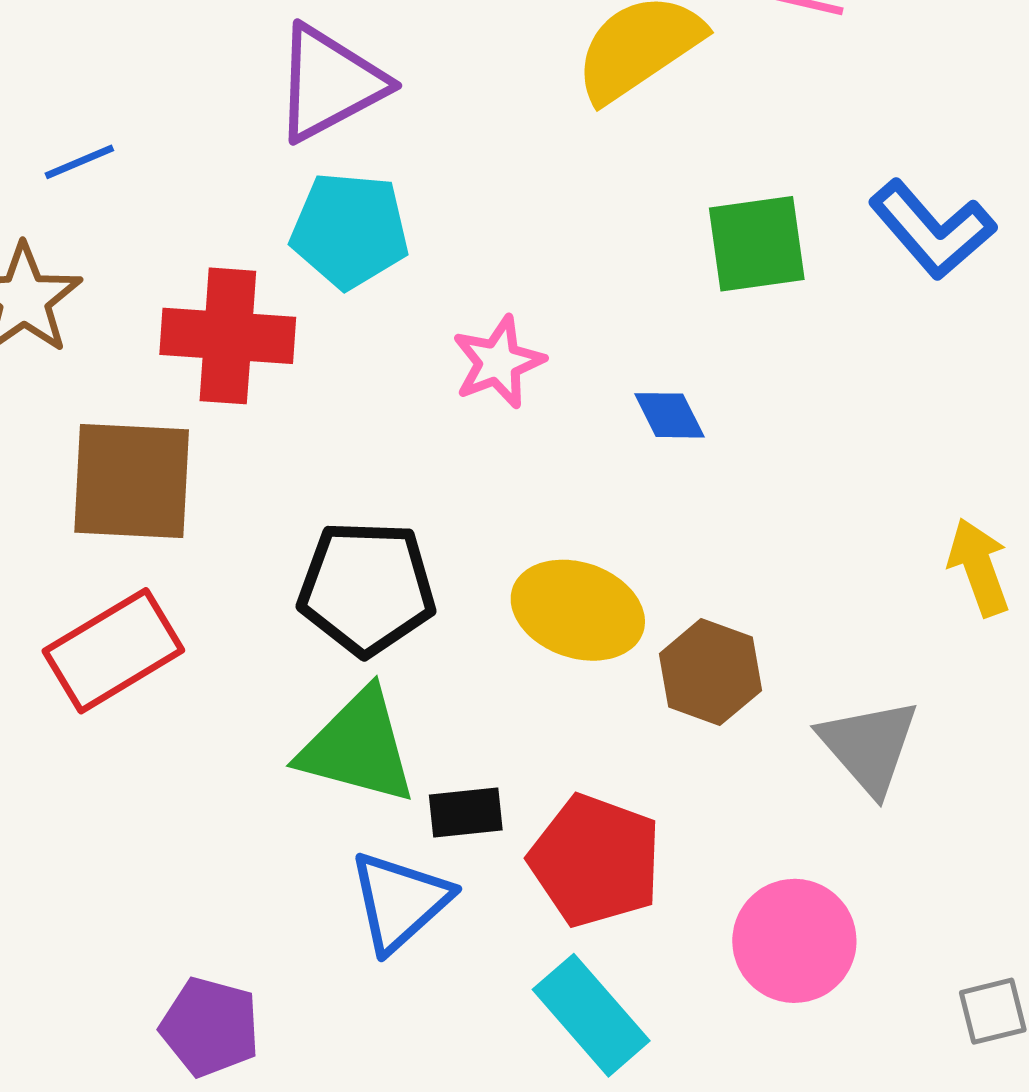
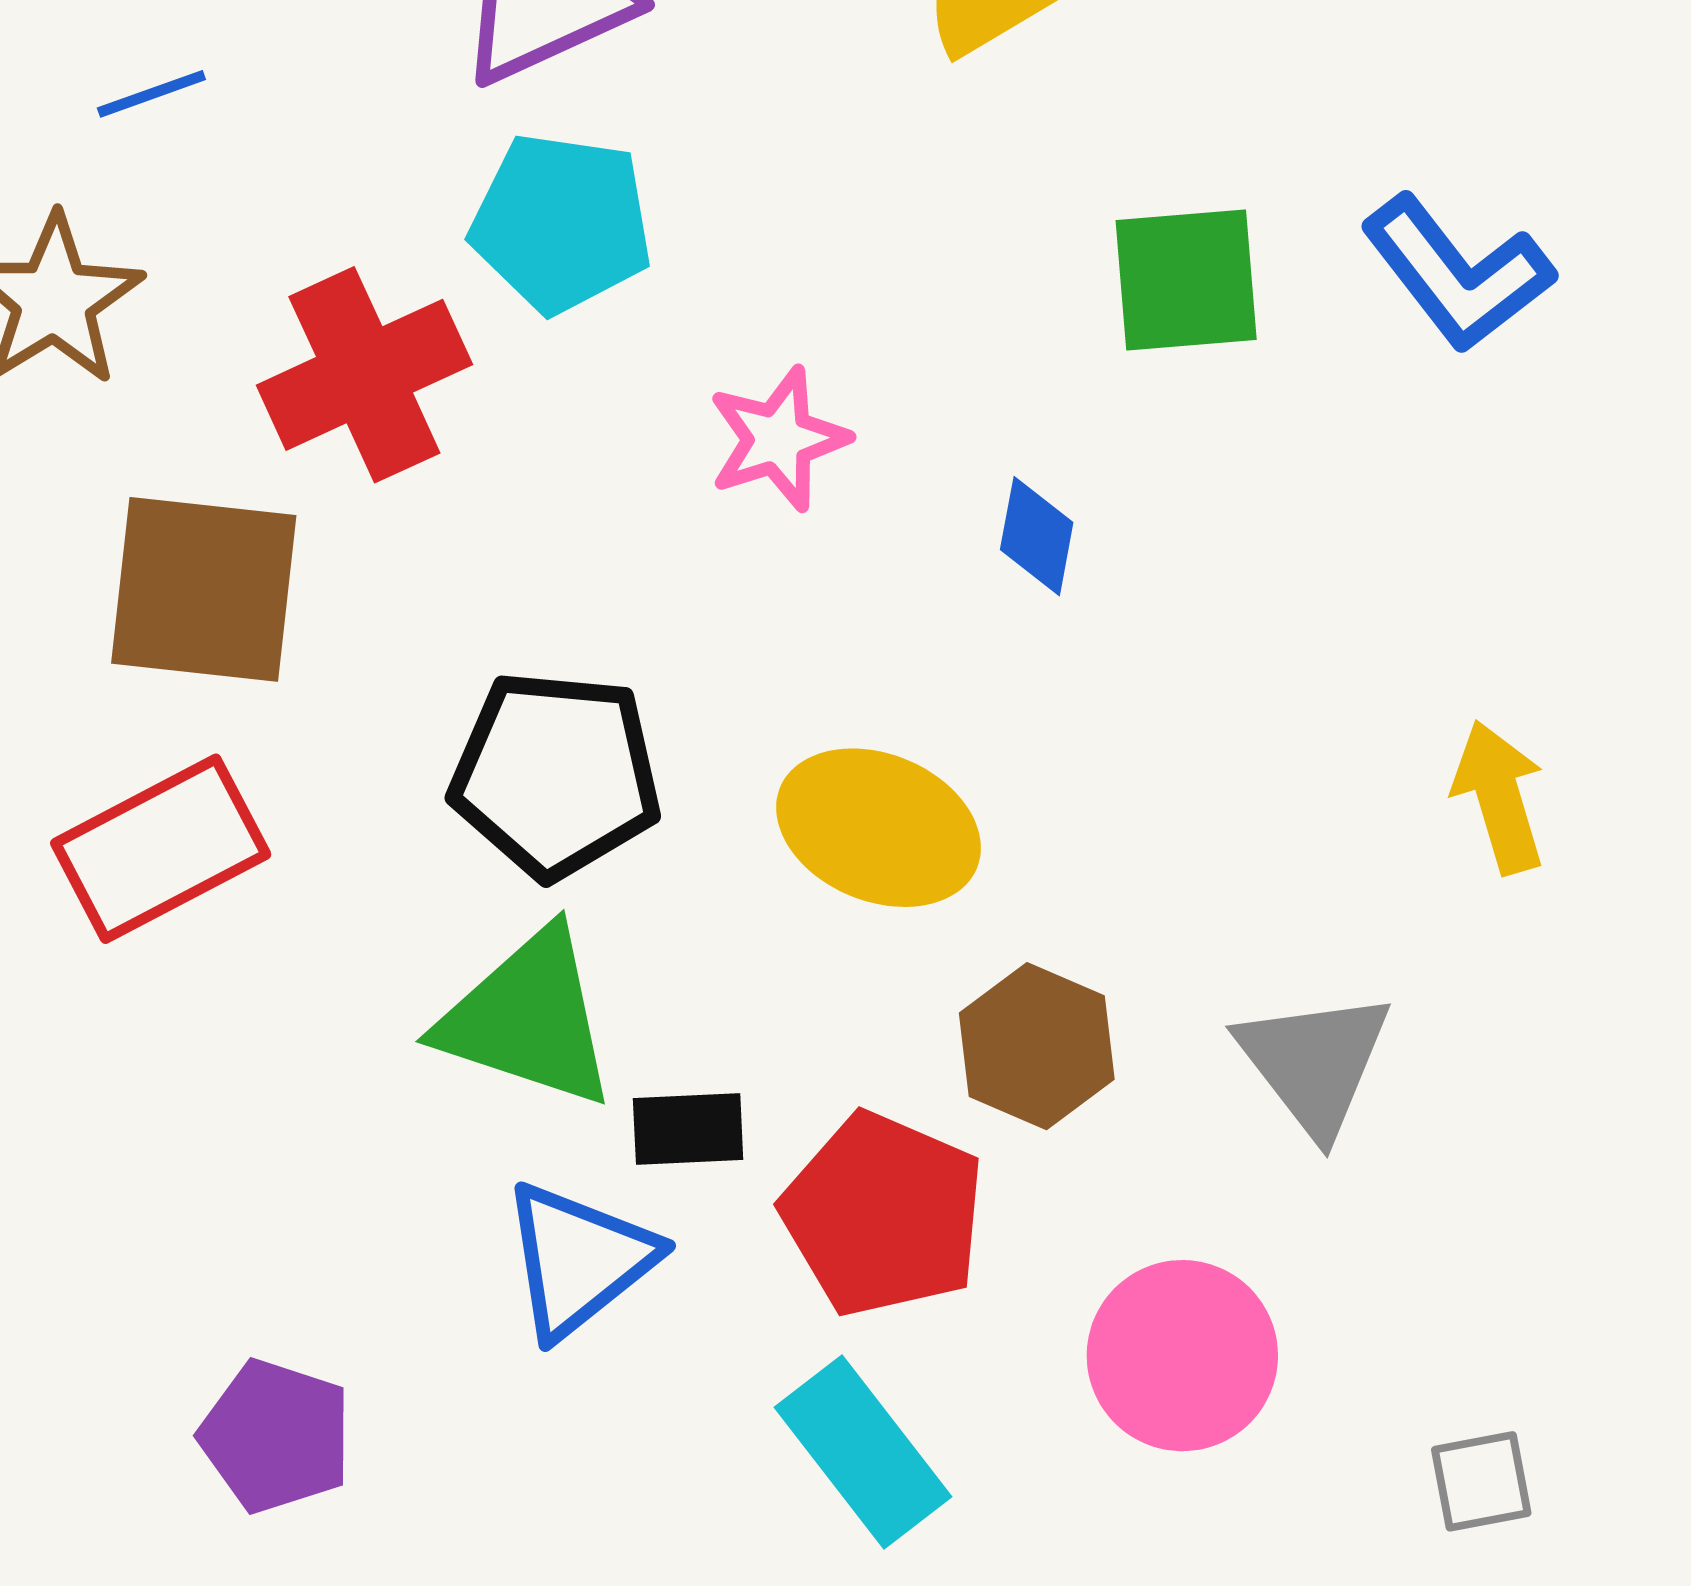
red cross: (228, 336) -> (364, 375), turned -32
blue diamond: (669, 415) -> (1037, 536), turned 34
brown hexagon: (710, 672) -> (1037, 1046), moved

